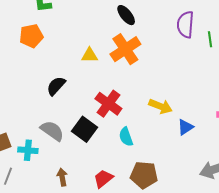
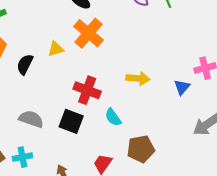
black semicircle: (56, 86) -> (25, 64), moved
blue triangle: (185, 127) -> (182, 87), moved
gray semicircle: (52, 131) -> (31, 119), moved

